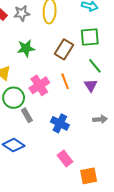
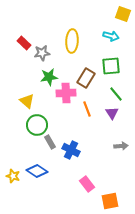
gray star: (22, 13) -> (42, 53), moved
pink cross: (39, 85) -> (66, 93), moved, turned 30
blue cross: (60, 123) -> (71, 150), moved

